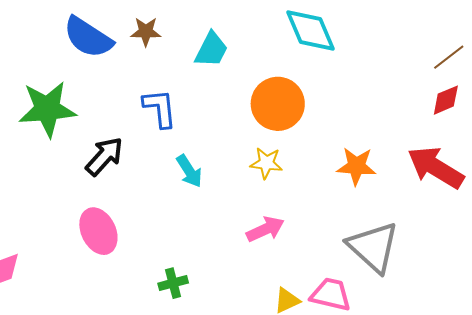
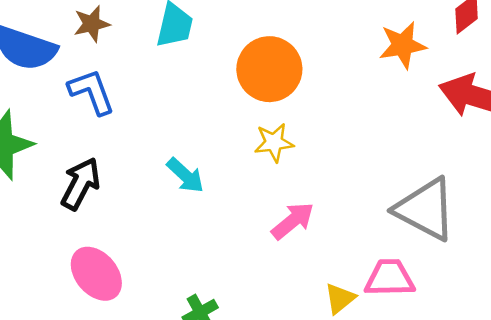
blue L-shape: (160, 108) -> (92, 92), moved
orange star: (356, 166) -> (403, 45), moved

